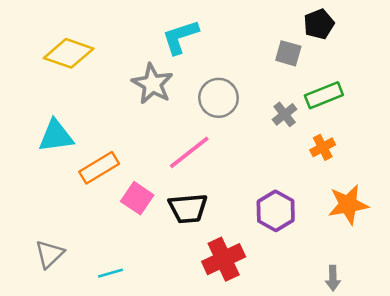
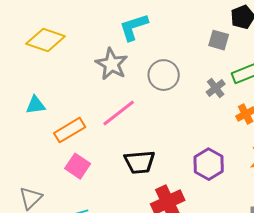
cyan triangle: (56, 136) -> (36, 105), size x0.7
pink line: (189, 152) -> (119, 113), moved
pink square: (137, 198) -> (78, 166), moved

